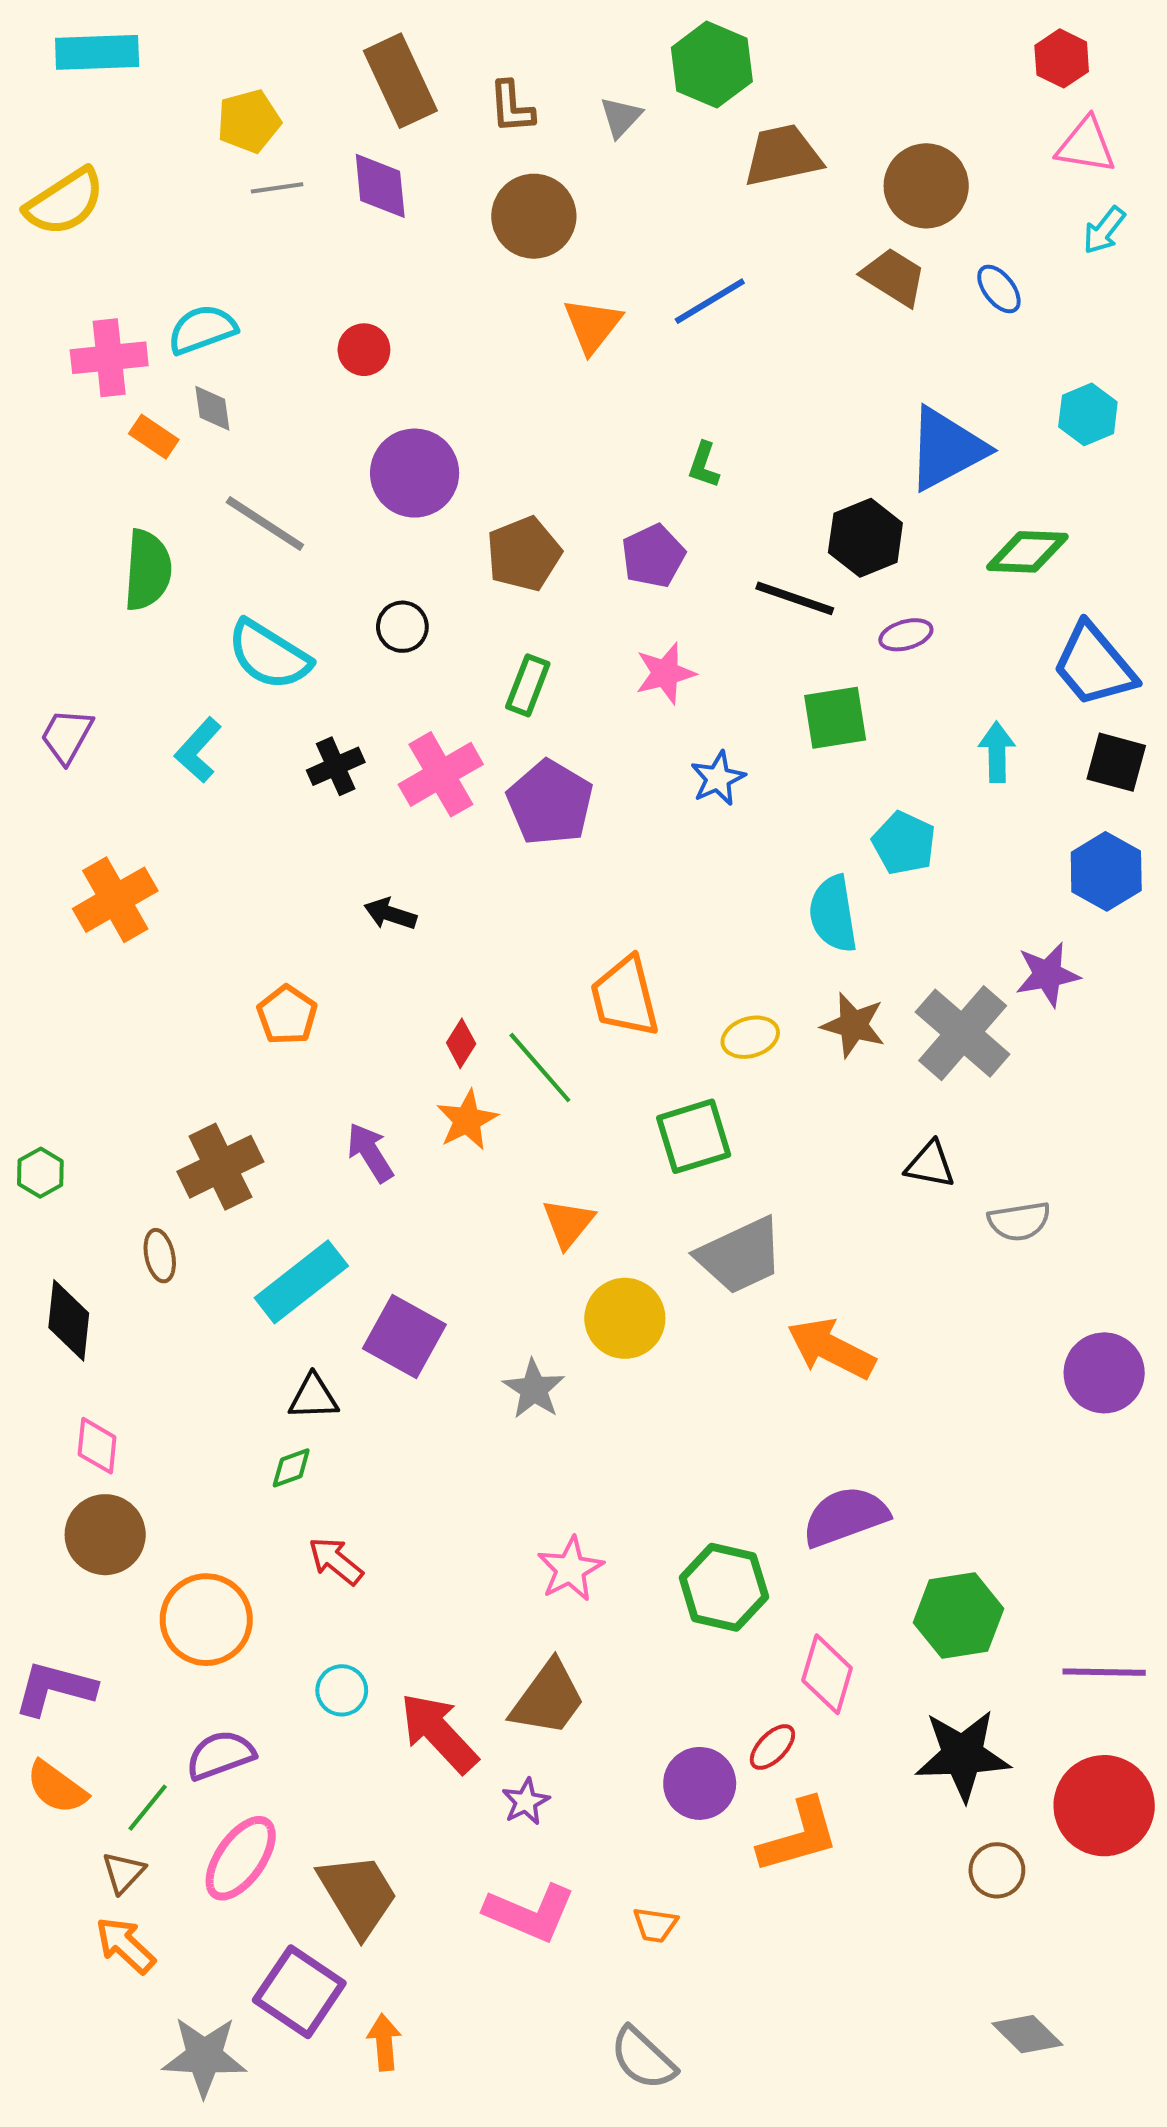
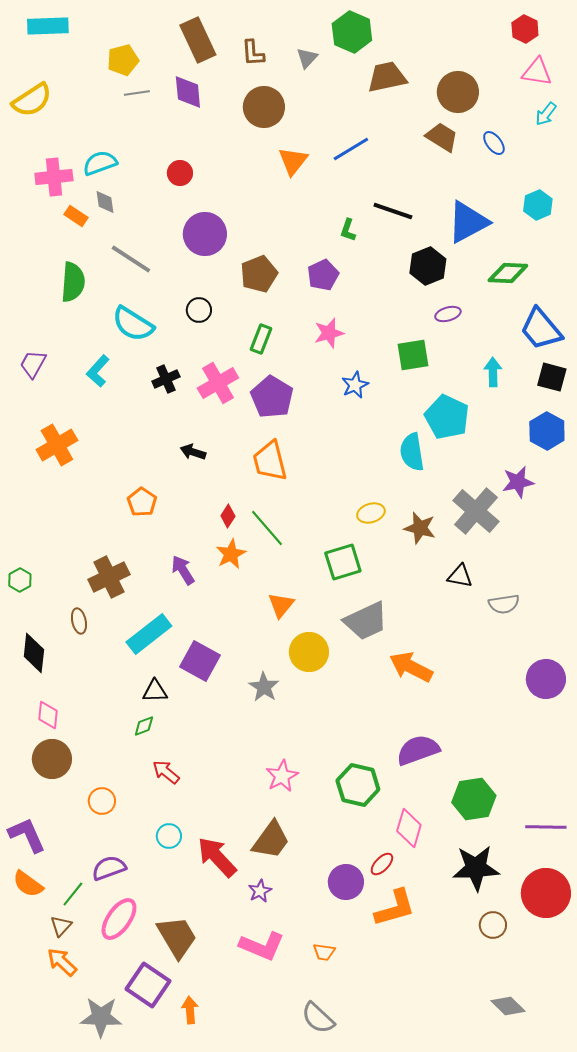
black line: (795, 598) -> (393, 211), moved
cyan pentagon: (904, 843) -> (447, 417), size x1.4
orange trapezoid: (625, 997) -> (270, 461), moved
brown star: (853, 1025) -> (420, 528), moved
orange circle: (206, 1620) -> (102, 801), size x0.6
purple L-shape: (55, 1688) -> (27, 835), turned 51

